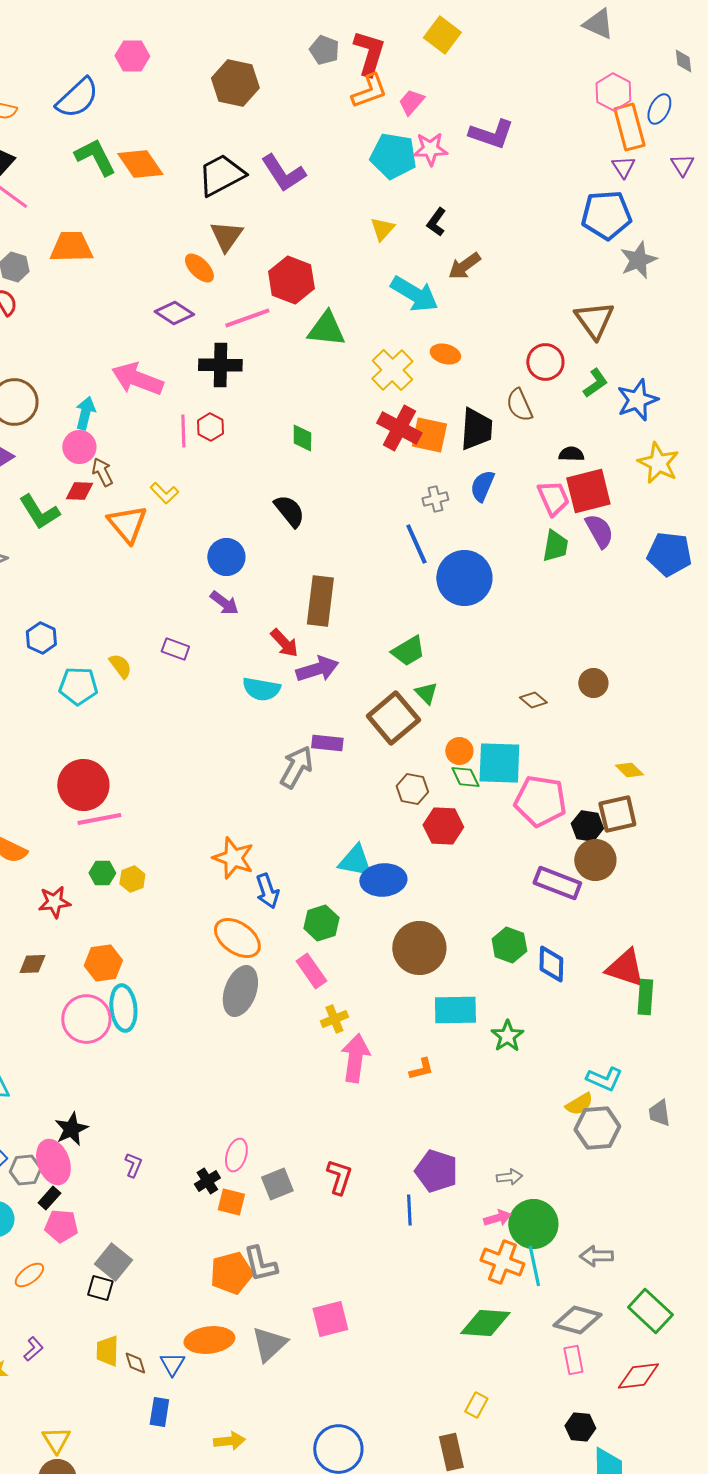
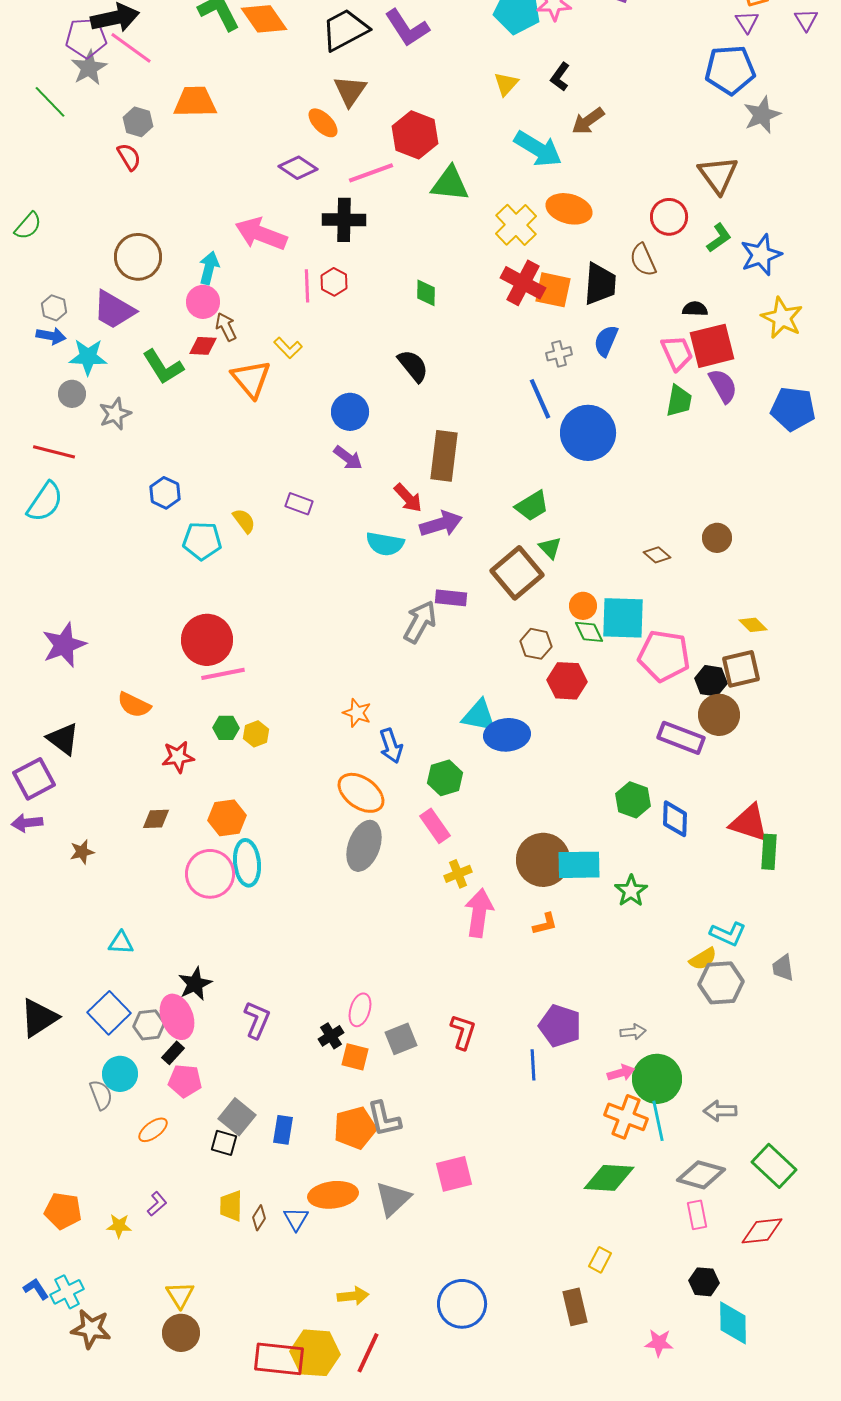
orange ellipse: (445, 354) -> (569, 209), size x1.5
orange star: (233, 858) -> (357, 713), size x0.7
brown circle: (419, 948) -> (543, 860), moved
purple L-shape: (133, 1165) -> (257, 1020), size x1.5
brown diamond: (135, 1363) -> (259, 1218), turned 50
blue rectangle: (159, 1412) -> (283, 1130), moved

